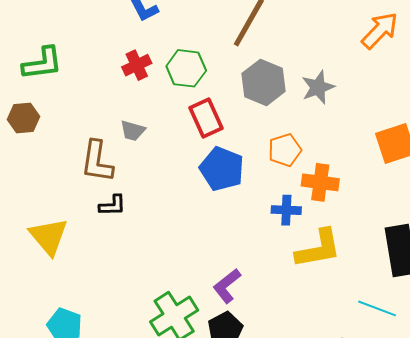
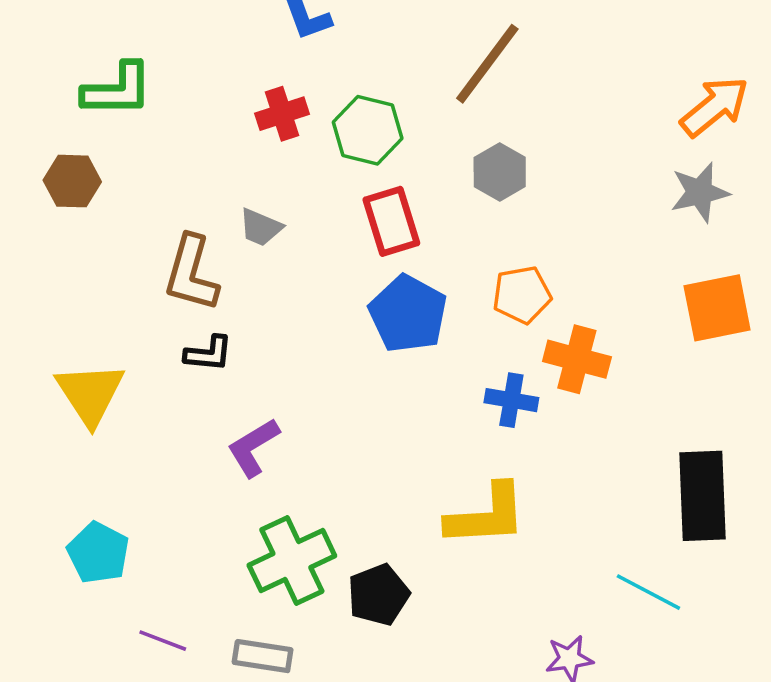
gray hexagon: (263, 82) -> (500, 172), size x0.7
gray star: (318, 87) -> (700, 192), moved
yellow L-shape: (318, 249) -> (486, 515), moved
purple L-shape: (227, 286) -> (253, 447), moved

